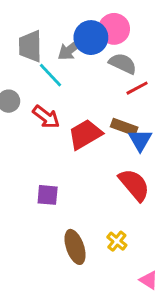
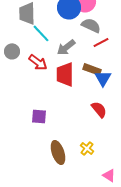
gray arrow: (71, 49) -> (66, 47), moved
red trapezoid: (85, 134) -> (65, 74), turned -60
red semicircle: (134, 185) -> (99, 109), size x0.7

